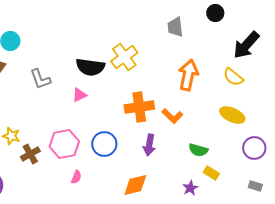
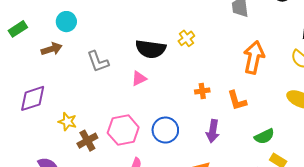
yellow cross: (124, 57) -> (186, 38), size x0.6
orange cross: (139, 107) -> (202, 91), size x0.5
orange L-shape: (172, 116) -> (237, 101), turned 30
green semicircle: (198, 150) -> (264, 136), turned -42

